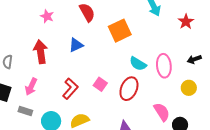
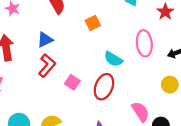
orange square: (120, 31) -> (93, 23), size x0.6
pink ellipse: (164, 66) -> (144, 43), moved
red L-shape: (70, 89) -> (47, 66), moved

